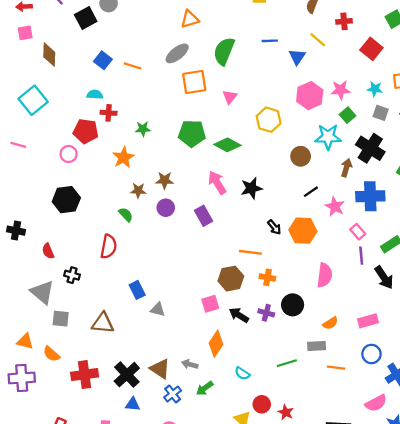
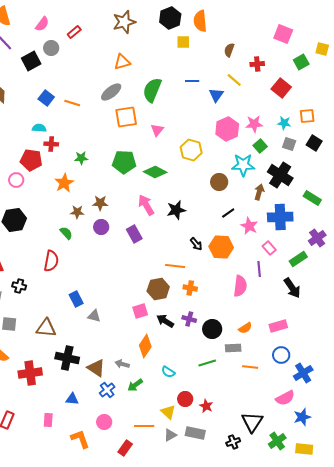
purple line: (361, 256) -> (259, 269), moved
black circle: (293, 305) -> (212, 329), moved
black cross: (127, 375) -> (67, 358), moved, turned -35

